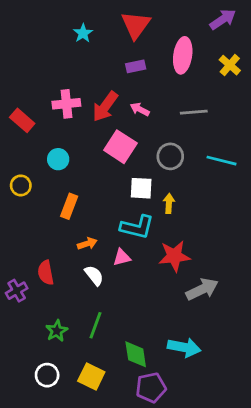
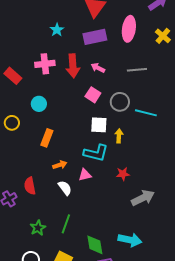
cyan star: (83, 33) -> (57, 30), moved
purple rectangle: (136, 66) -> (95, 37), size x1.6
red arrow: (105, 107) -> (73, 66), turned -40
pink square: (120, 147) -> (93, 95), moved, size x0.7
cyan line: (221, 161) -> (146, 113), moved
red star: (174, 256) -> (123, 174), size x0.6

